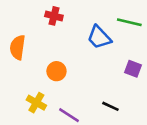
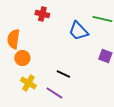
orange circle: (56, 71) -> (22, 58), moved
black line: (110, 106) -> (63, 74), moved

